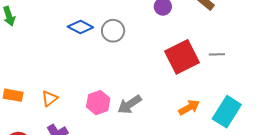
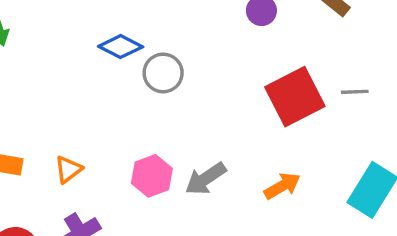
gray circle: (113, 31) -> (163, 73), moved
orange arrow: (189, 107) -> (282, 186), moved

